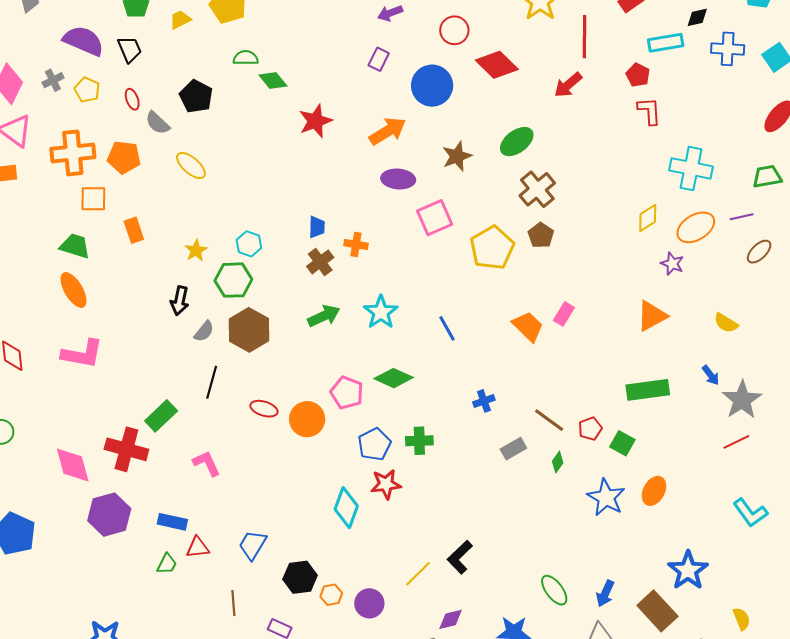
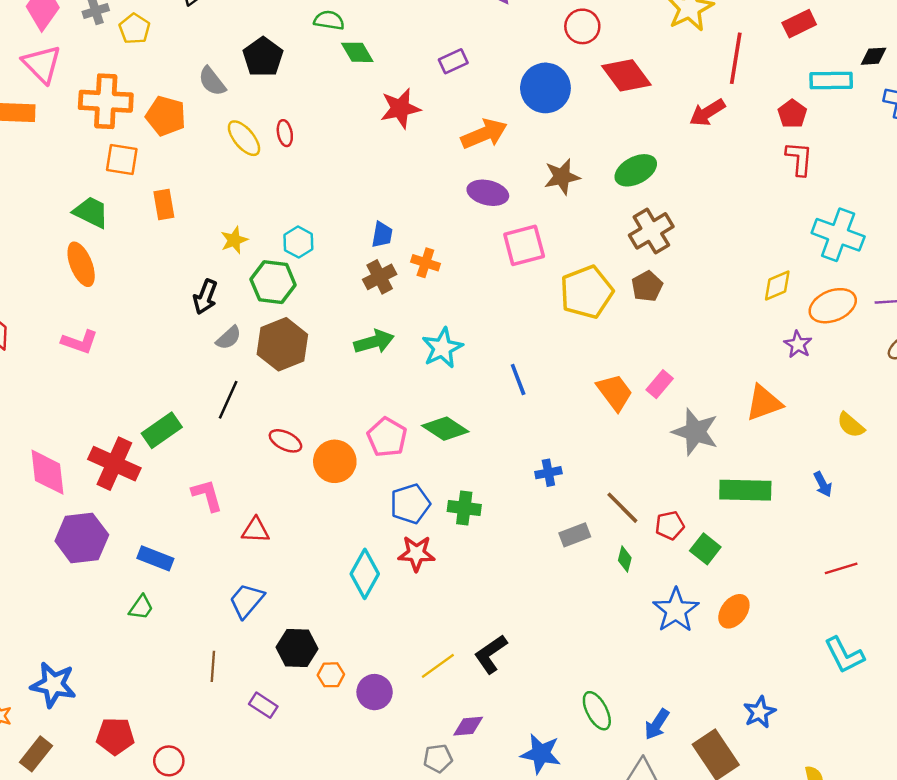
purple rectangle: (379, 59) -> (453, 61), moved, turned 30
red ellipse: (132, 99) -> (285, 133), moved
pink L-shape: (82, 354) -> (80, 342), size x0.7
gray star: (742, 400) -> (695, 432), moved, turned -30
green diamond: (558, 462) -> (625, 559), turned -30
red triangle: (198, 547) -> (256, 530), moved
blue star: (688, 570) -> (760, 712), size x0.7

